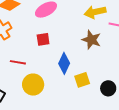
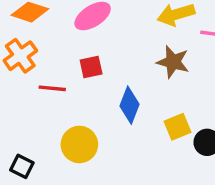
red line: (18, 62) -> (52, 88), moved
yellow square: (82, 80) -> (177, 127), moved

